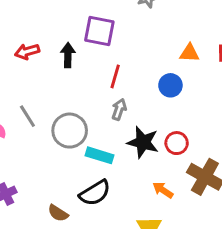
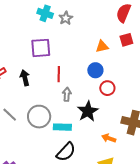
black arrow: (68, 55) -> (25, 78), moved
black star: (143, 142) -> (88, 111), turned -30
red circle: (177, 143) -> (107, 88), moved

